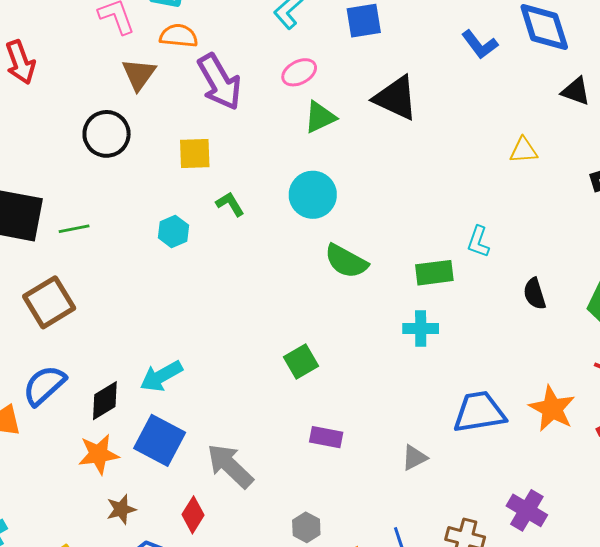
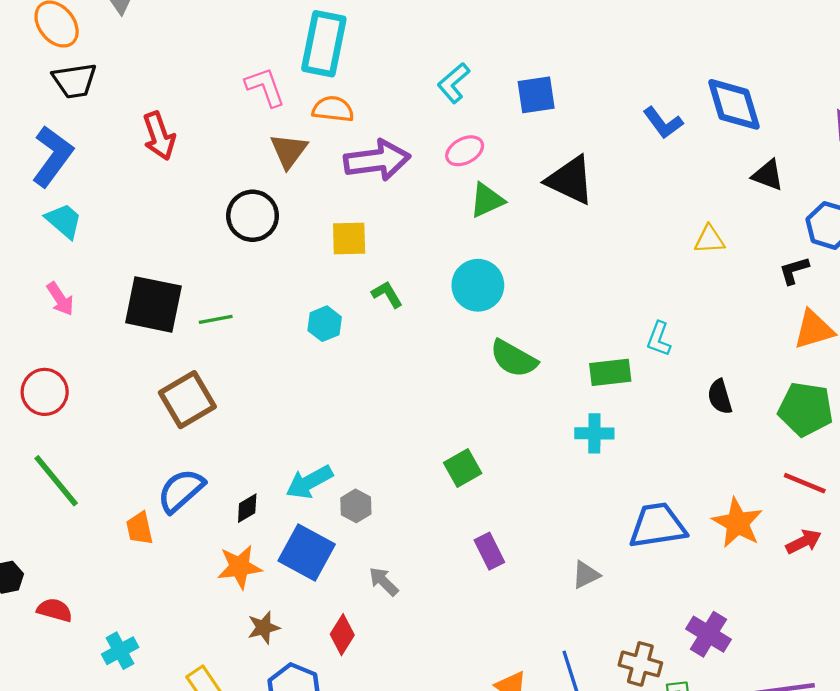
purple arrow: (219, 82) -> (377, 160), turned -68
black diamond: (105, 401) -> (247, 508), size x0.7
purple rectangle: (326, 437) -> (489, 551), turned 52
gray arrow: (230, 466) -> (384, 581), size x0.6
gray hexagon: (306, 527) -> (356, 506), moved

